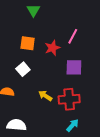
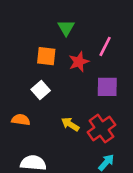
green triangle: (33, 10) -> (66, 28), moved
red cross: (69, 99) -> (101, 129), turned -30

